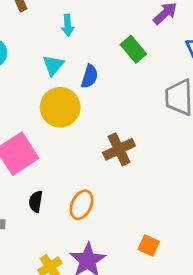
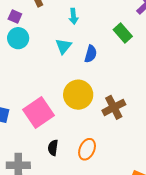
yellow circle: (60, 107) -> (78, 95), moved

